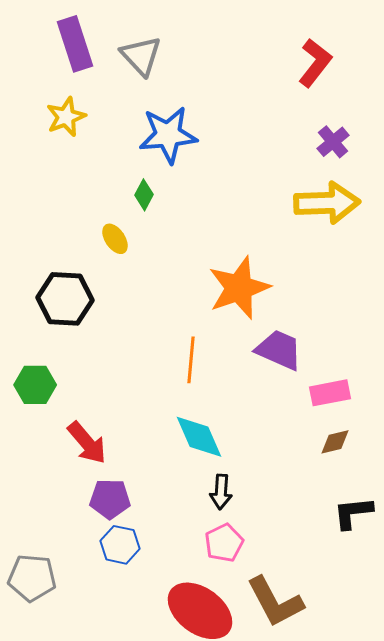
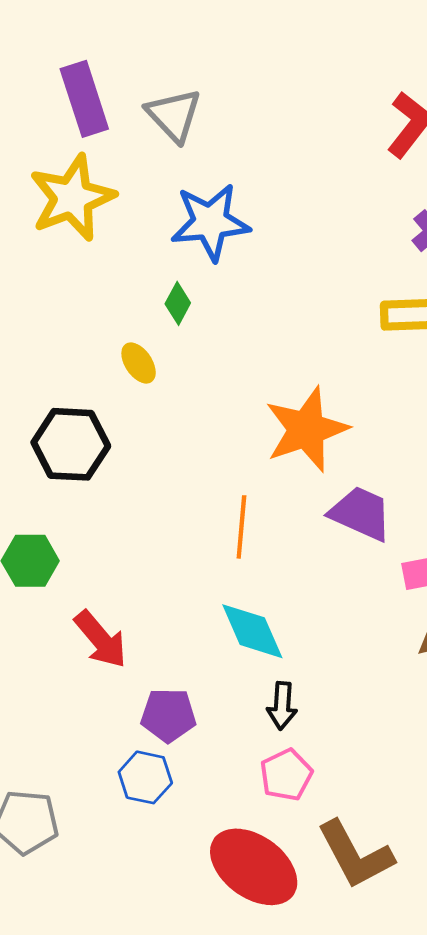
yellow star: (66, 117) -> (72, 198), size x1.6
purple pentagon: (110, 499) -> (168, 715), moved

